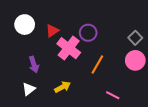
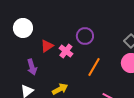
red triangle: (52, 31) -> (47, 46), moved
pink cross: (69, 48) -> (66, 51), size x0.6

